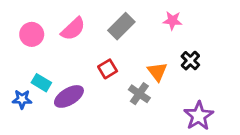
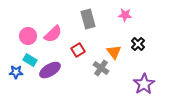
gray rectangle: (121, 26) -> (88, 19), turned -60
pink semicircle: (73, 29) -> (53, 34), moved
pink circle: (32, 34) -> (28, 36), moved

